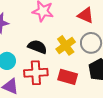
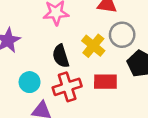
black semicircle: (37, 47) -> (61, 56), turned -114

